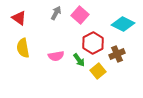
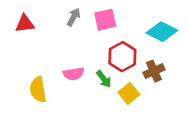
pink square: (80, 15) -> (105, 20), turned 36
red triangle: (19, 18) -> (25, 24), turned -42
yellow semicircle: (23, 48) -> (38, 90), moved

